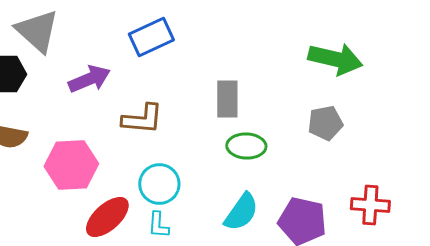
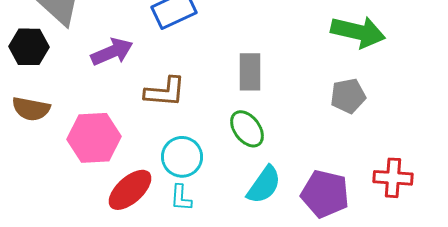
green ellipse: (246, 146) -> (247, 129), moved, turned 51

